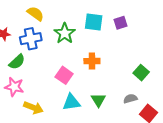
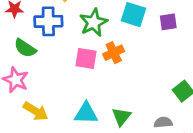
orange cross: (92, 61) -> (114, 53), moved, turned -35
green semicircle: (17, 62) -> (25, 48), turned 66
pink square: (64, 75) -> (86, 59), moved, turned -36

